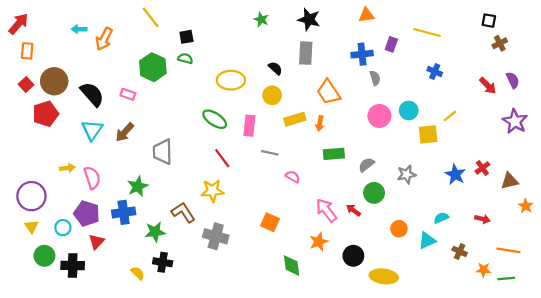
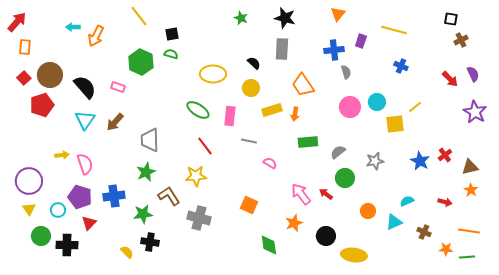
orange triangle: (366, 15) -> (338, 14), turned -42
green star: (138, 186) -> (146, 172), moved
orange star: (526, 206) -> (471, 190), moved

